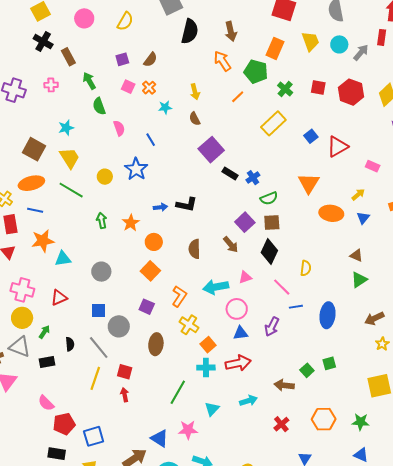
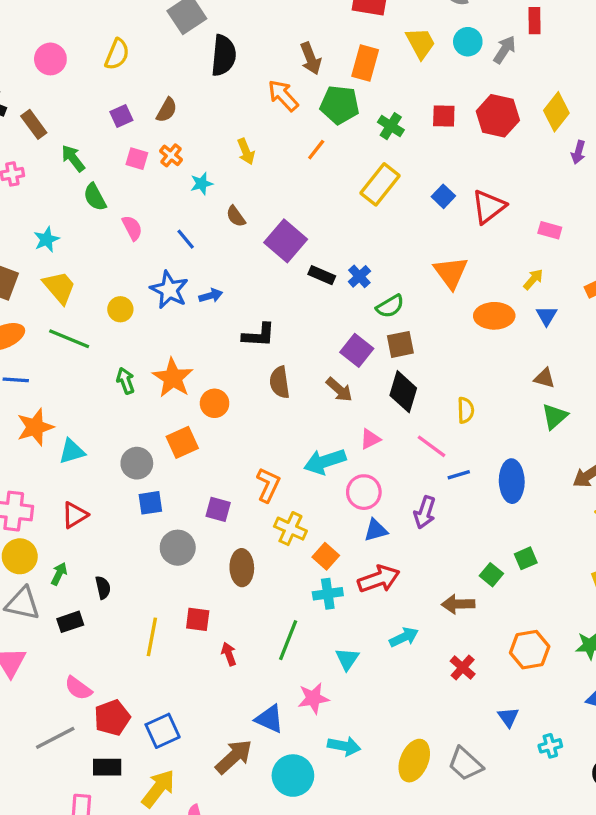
brown arrow: (231, 31) -> (311, 58), moved
brown semicircle: (195, 119) -> (236, 216), moved
blue arrow: (160, 207) -> (211, 296), moved
orange star: (131, 223) -> (173, 378), size x1.4
brown semicircle: (194, 249) -> (280, 382), moved
orange square: (150, 271) -> (182, 442), moved, turned 30
blue square: (98, 310) -> (150, 503), moved
gray line: (99, 347) -> (55, 738), moved, turned -70
red arrow: (125, 395) -> (229, 654), moved

